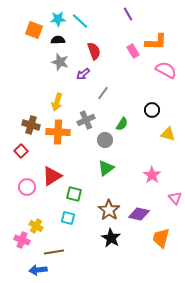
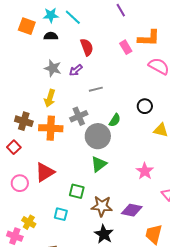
gray star: (60, 62) -> (53, 68), moved
gray line: (103, 93) -> (96, 89), turned 40
gray circle: (105, 140) -> (98, 136), size x1.6
green square: (74, 194) -> (77, 191), moved
brown star: (109, 210) -> (102, 206), turned -30

